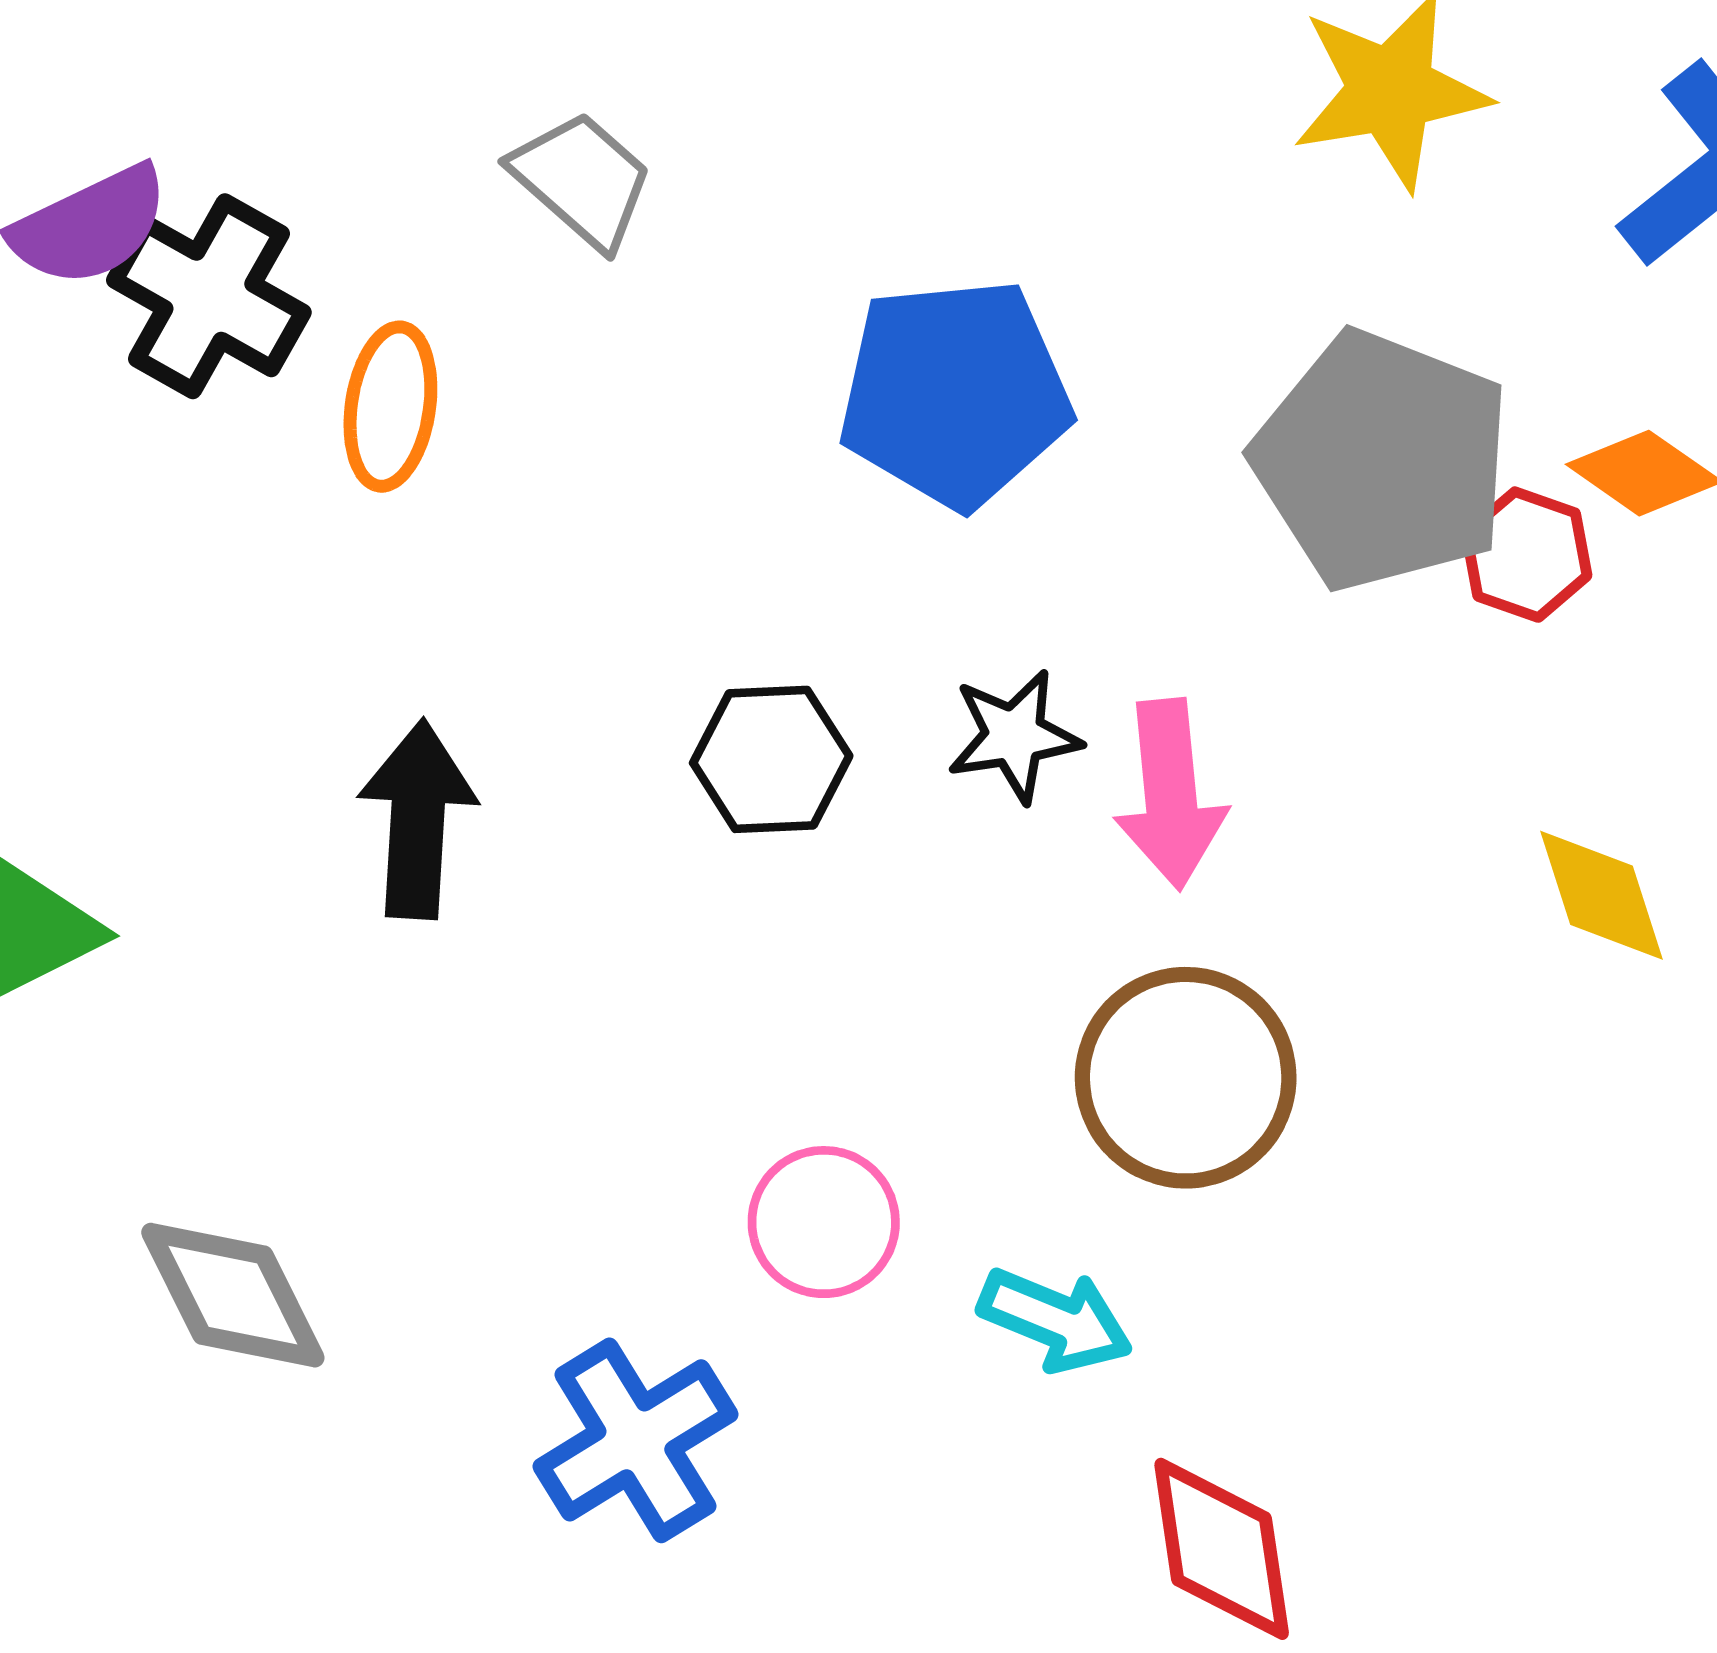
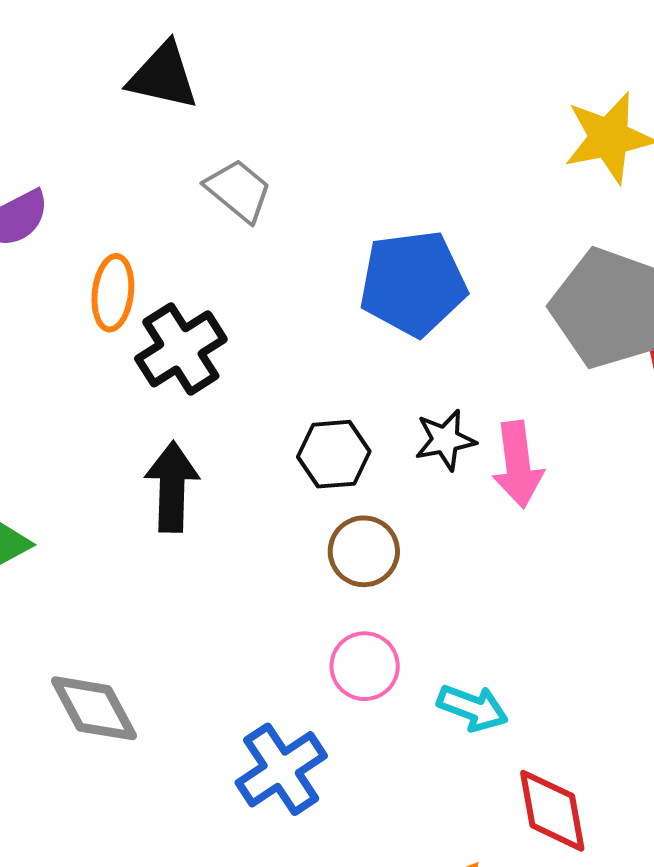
black cross: (209, 296) -> (181, 349), moved, turned 30
orange ellipse: (390, 407) -> (113, 293), moved
brown circle: (1186, 1078) -> (364, 551), moved, size x0.7

